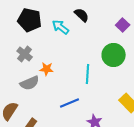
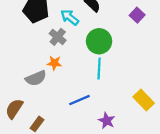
gray cross: (25, 54) -> (58, 37), moved
green circle: (114, 55) -> (99, 41), moved

